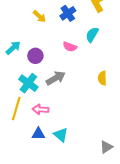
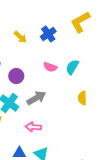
cyan semicircle: (92, 35) -> (72, 67), moved
pink arrow: (40, 109) -> (33, 127), moved

